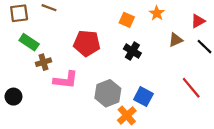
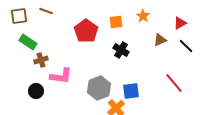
orange square: (127, 20) -> (116, 22), turned -32
red pentagon: (87, 43) -> (86, 31), moved, turned 30
black circle: (13, 97) -> (36, 91), moved
blue square: (143, 97) -> (131, 91), turned -36

